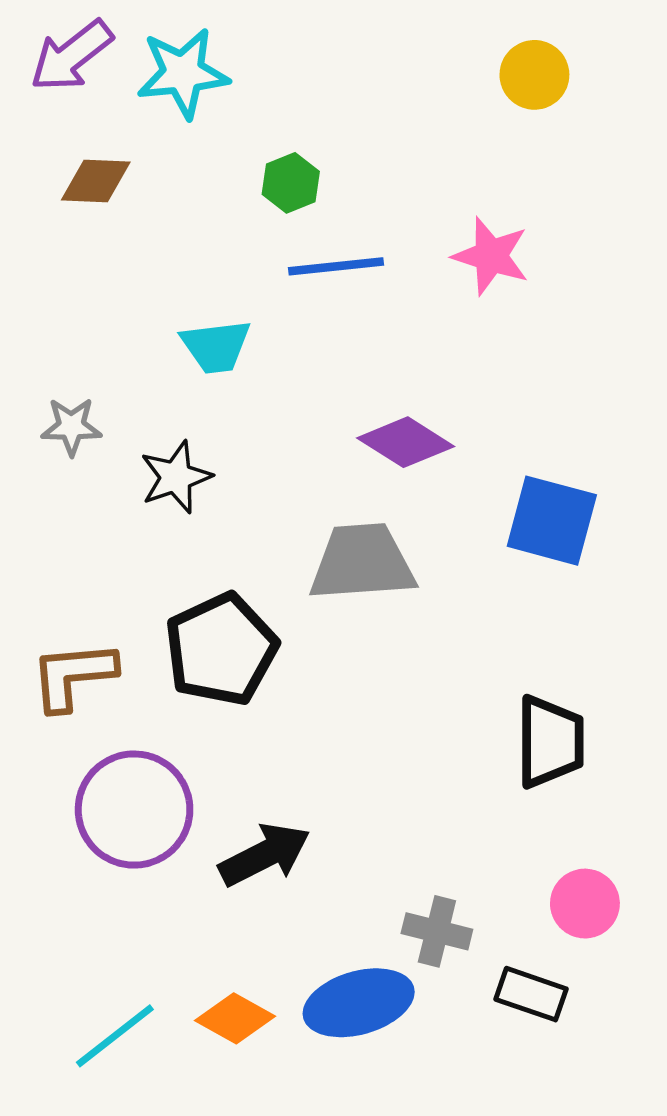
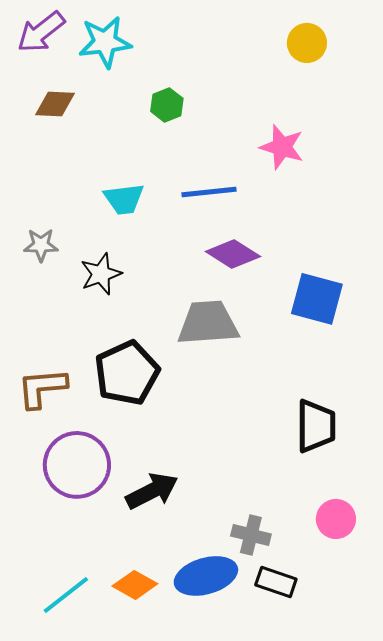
blue line: (336, 266) -> (209, 192), moved
black rectangle: (531, 994) -> (276, 582), moved

